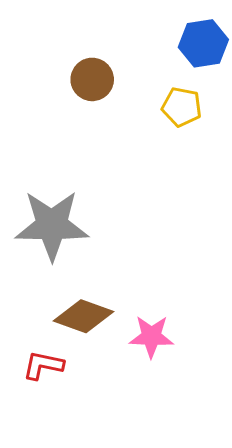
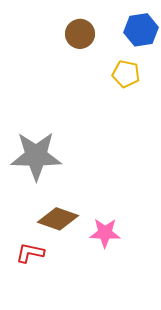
brown circle: (92, 79) -> (80, 34), moved

